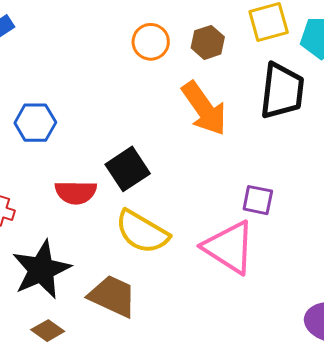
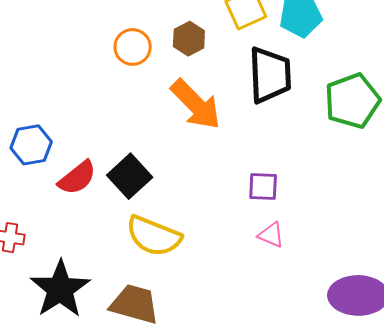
red semicircle: (76, 192) -> (77, 178), moved, turned -30
pink triangle: (229, 247) -> (271, 235), moved, size x0.5

